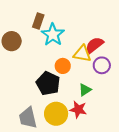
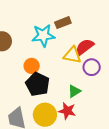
brown rectangle: (38, 21) -> (63, 23), moved, turned 49
cyan star: (53, 35) -> (43, 35), turned 30
orange circle: (63, 66) -> (32, 66), moved

